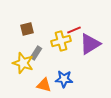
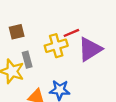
gray rectangle: (36, 53) -> (27, 60), turned -48

